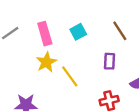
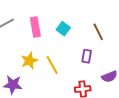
cyan square: (78, 32) -> (63, 29), turned -32
yellow star: (46, 62) -> (29, 61), moved

